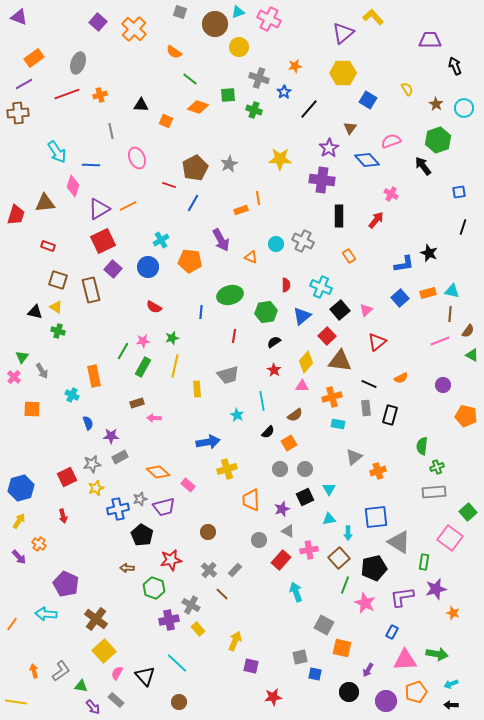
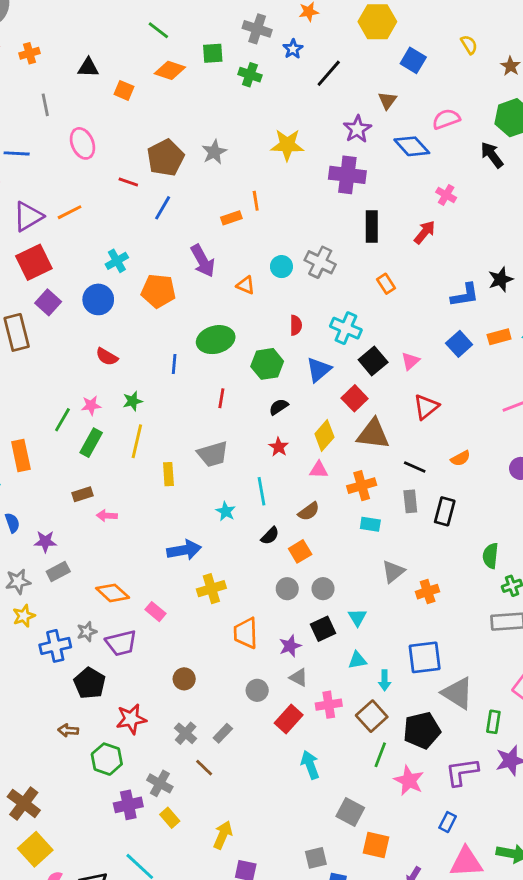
black star: (429, 253) -> (501, 279), turned 30

